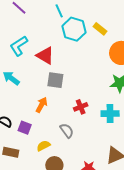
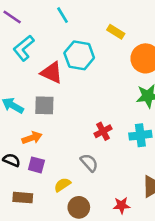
cyan hexagon: (74, 29) -> (79, 55), moved
cyan L-shape: (19, 46) -> (24, 48), moved
gray square: (55, 80) -> (44, 105), moved
orange arrow: (42, 105) -> (32, 138), moved, turned 49

